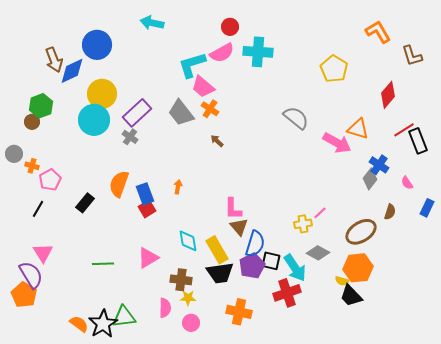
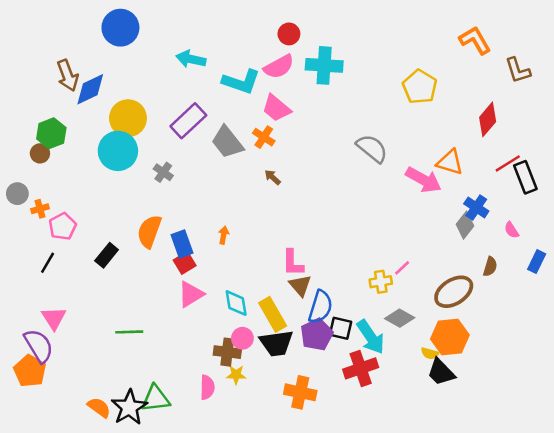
cyan arrow: (152, 23) -> (191, 59), moved
blue circle: (97, 45) -> (120, 28), moved
cyan L-shape: (192, 65) -> (241, 82), turned -144
pink trapezoid: (203, 87) -> (276, 108), moved
purple rectangle: (137, 113) -> (188, 121), moved
orange cross: (32, 166) -> (40, 209), turned -32
pink triangle: (148, 258) -> (191, 294), moved
pink circle: (191, 323) -> (242, 338), moved

